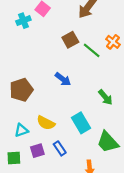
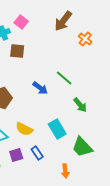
brown square: (70, 40) -> (17, 51), moved, turned 35
orange cross: (113, 42) -> (85, 39), moved
green line: (92, 50) -> (64, 78), moved

